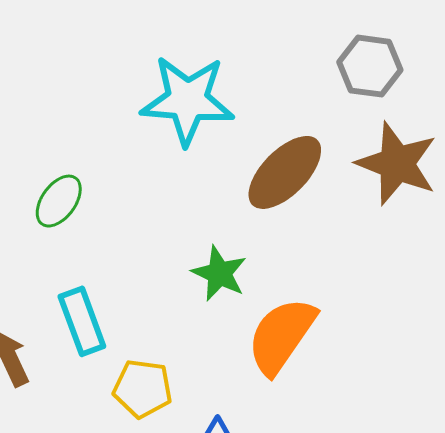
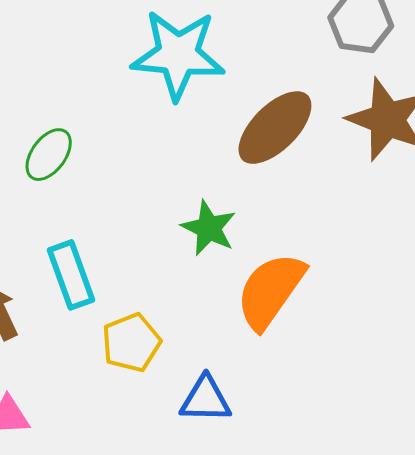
yellow pentagon: (143, 389) -> (131, 343), turned -30

